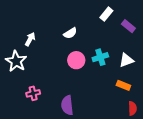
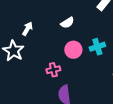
pink cross: (33, 93) -> (53, 70), moved

